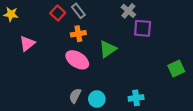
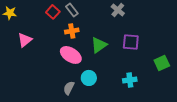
purple square: (143, 28) -> (131, 42), moved
cyan cross: (136, 98) -> (130, 80), moved
cyan circle: (97, 99) -> (89, 78), moved

